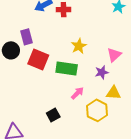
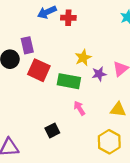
purple star: (102, 72) -> (99, 74), moved
pink arrow: (77, 93) -> (79, 108), turned -80
yellow hexagon: (97, 110) -> (109, 142), moved

